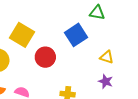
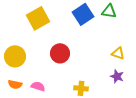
yellow square: (22, 35) -> (38, 18), moved, turned 30
blue square: (76, 35) -> (83, 14), moved

